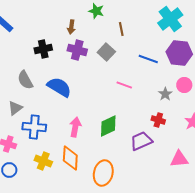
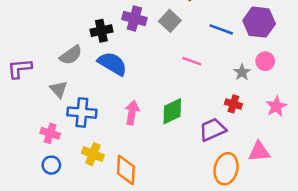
black cross: (43, 49) -> (101, 31), moved
gray semicircle: (25, 80) -> (71, 55), turned -96
gray triangle: (15, 108) -> (59, 89), turned -35
orange diamond: (70, 158) -> (126, 170), moved
orange ellipse: (103, 173) -> (226, 169), moved

